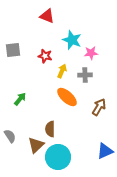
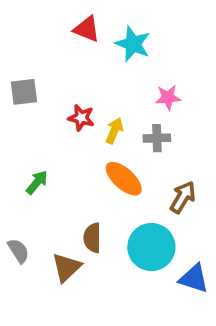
cyan star: (72, 40) -> (133, 44), moved
red star: (45, 56) -> (81, 118), moved
blue triangle: (105, 151) -> (194, 278), turned 42
cyan circle: (58, 157) -> (151, 247), moved

